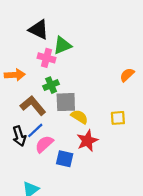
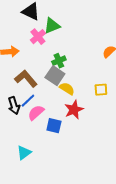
pink cross: (47, 58) -> (38, 37), turned 35
green cross: (51, 85) -> (59, 61), moved
gray square: (66, 102) -> (55, 76), turned 36

